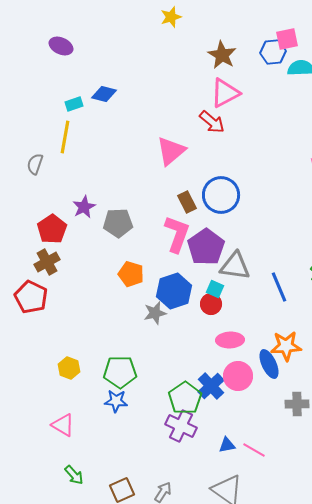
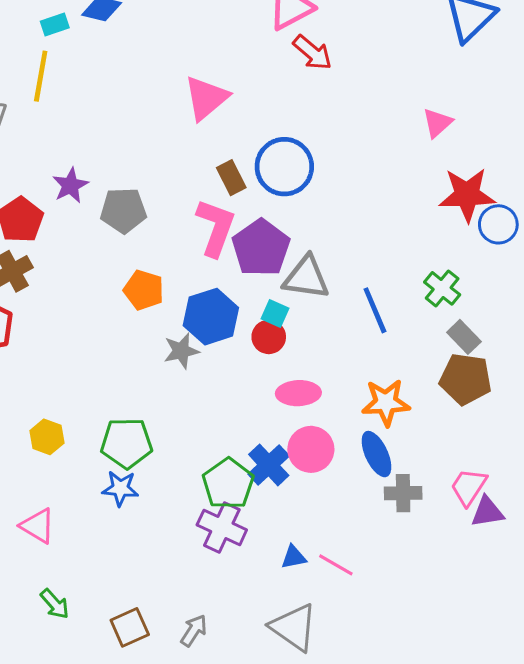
red arrow: (212, 122) -> (312, 53), moved
blue ellipse: (269, 364) -> (376, 454), moved

